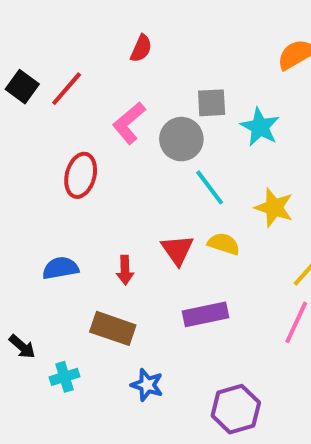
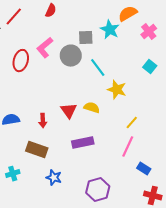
red line: (67, 89) -> (14, 17), moved
cyan star: (260, 127) -> (110, 30), moved
red ellipse: (81, 175) -> (21, 61), moved
cyan line: (210, 187) -> (98, 68), moved

